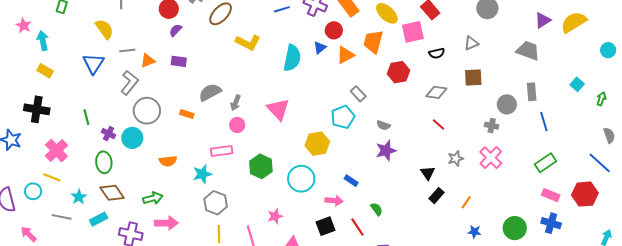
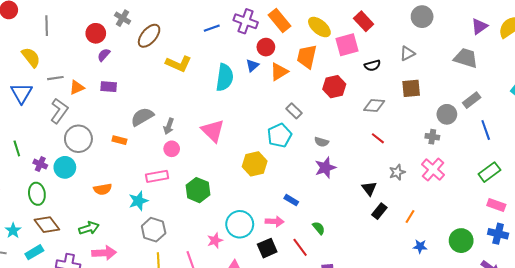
gray rectangle: (532, 92) -> (472, 100), turned 60
cyan circle: (301, 179) -> (240, 224), moved

